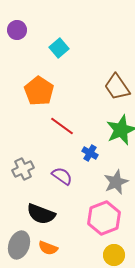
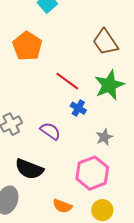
red line: (62, 126) -> (67, 81), moved
gray star: (116, 182) -> (104, 137), size x0.7
orange semicircle: (48, 248) -> (62, 206), moved

